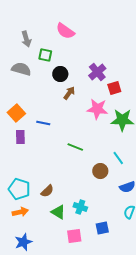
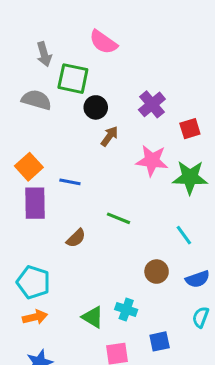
green square: (45, 55) -> (73, 79), size x1.5
red square: (114, 88) -> (190, 129), moved
purple rectangle: (20, 137) -> (35, 203), size x1.5
brown circle: (100, 171) -> (157, 272), moved
brown semicircle: (47, 191) -> (76, 238), moved

